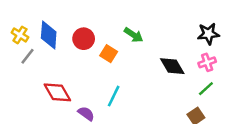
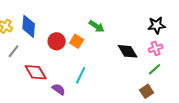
red circle: (84, 39) -> (57, 41), moved
gray line: (27, 56) -> (14, 51), moved

